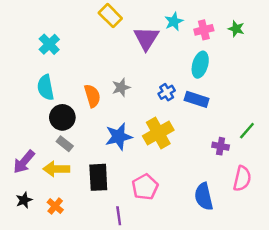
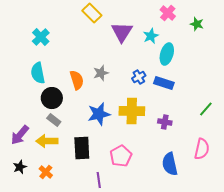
cyan star: (174, 22) -> (151, 36), moved
pink cross: (204, 30) -> (168, 13), moved, turned -35
yellow cross: (158, 133) -> (132, 111), turned 30
purple cross: (221, 146) -> (165, 122), moved

